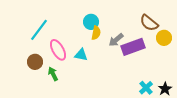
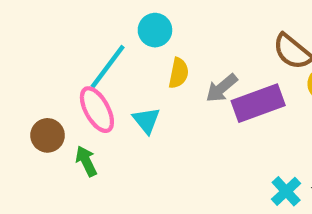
cyan circle: (91, 22) -> (155, 30), moved
cyan line: (39, 30) -> (108, 67), moved
cyan triangle: (81, 55) -> (146, 120), turned 40

